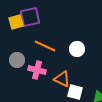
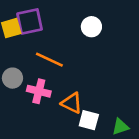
white circle: (77, 49) -> (91, 27), moved

